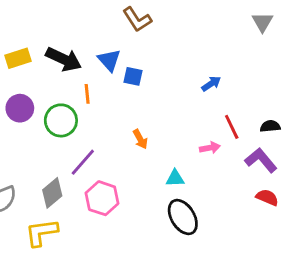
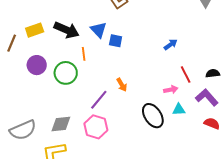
purple line: (83, 162) -> (99, 100), moved
cyan triangle: (175, 178) -> (179, 110), moved
gray diamond: (52, 193) -> (61, 124), turned 35
black ellipse: (183, 217) -> (153, 116), moved

